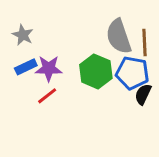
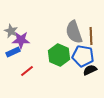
purple star: (49, 68) -> (21, 40), moved
black semicircle: (143, 94) -> (90, 70), turned 40

